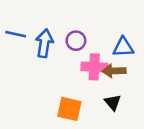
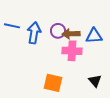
brown arrow: (114, 71) -> (71, 34), moved
black triangle: (113, 102) -> (95, 81), moved

